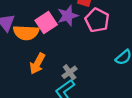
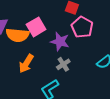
purple star: (68, 16) -> (60, 42), moved, turned 30
gray cross: (70, 72) -> (63, 64), moved

